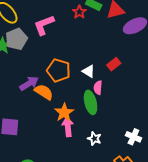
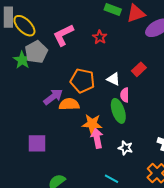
red star: (79, 12) -> (100, 37), moved
orange semicircle: (44, 92) -> (69, 104), turned -30
orange star: (64, 113) -> (92, 124), turned -30

